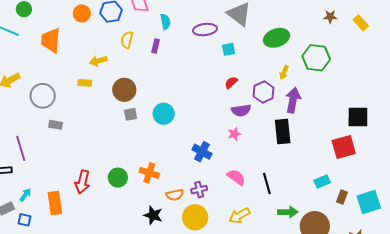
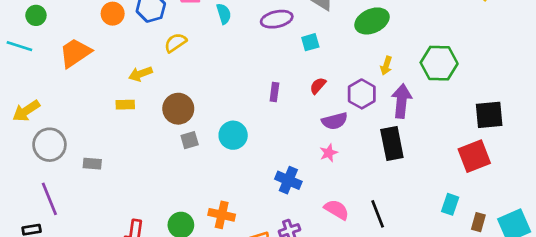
orange trapezoid: (51, 40) -> (75, 53), turned 56
yellow semicircle: (127, 40) -> (175, 43), turned 48
purple rectangle: (156, 46) -> (274, 92), moved
green hexagon: (316, 58) -> (439, 63), moved
gray circle: (43, 96) -> (49, 145), moved
cyan rectangle: (322, 182) -> (450, 204), turned -42

